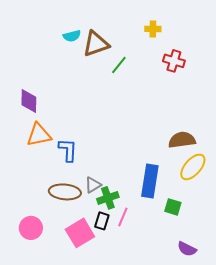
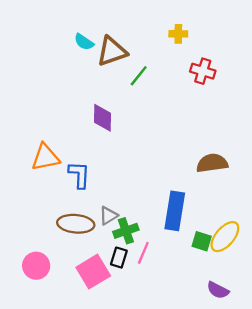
cyan semicircle: (72, 36) -> (84, 42), turned 48
purple diamond: (29, 101) -> (103, 118), moved
yellow ellipse: (193, 167) -> (225, 237), moved

